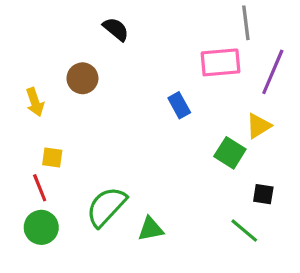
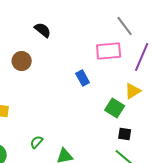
gray line: (246, 23) -> (125, 26), turned -30
black square: (263, 194) -> (125, 134), moved
green semicircle: (106, 207) -> (37, 142), size x0.5

